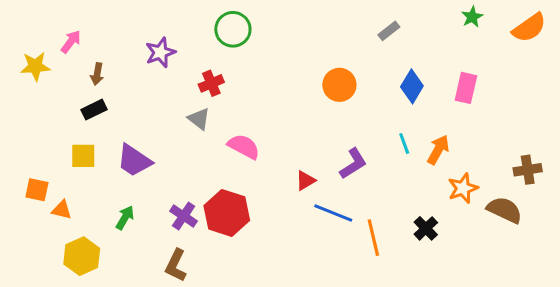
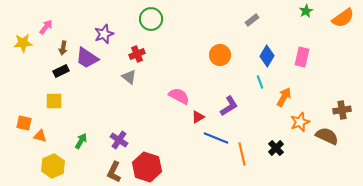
cyan line: (404, 144) -> (260, 82), moved
pink semicircle: (244, 147) -> (179, 96), moved
purple trapezoid: (134, 160) -> (87, 58), moved
red hexagon: (227, 213) -> (147, 167), moved

